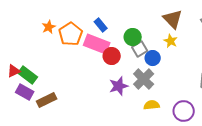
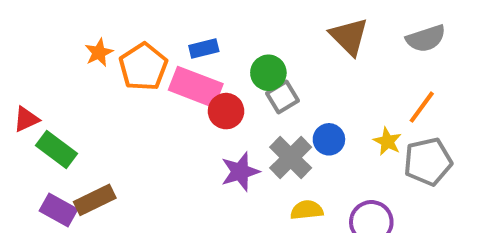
blue rectangle: (101, 25) -> (204, 49), turned -64
yellow star: (171, 41) -> (387, 141), moved
blue circle: (153, 58) -> (329, 139), moved
red triangle: (14, 71) -> (26, 119), moved
purple rectangle: (25, 92) -> (59, 210), moved

